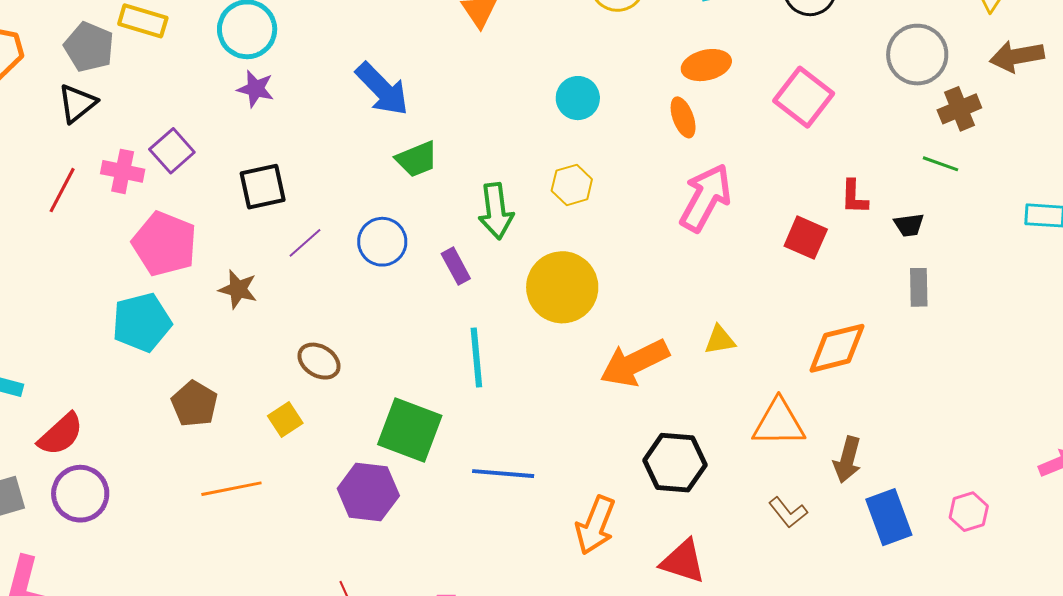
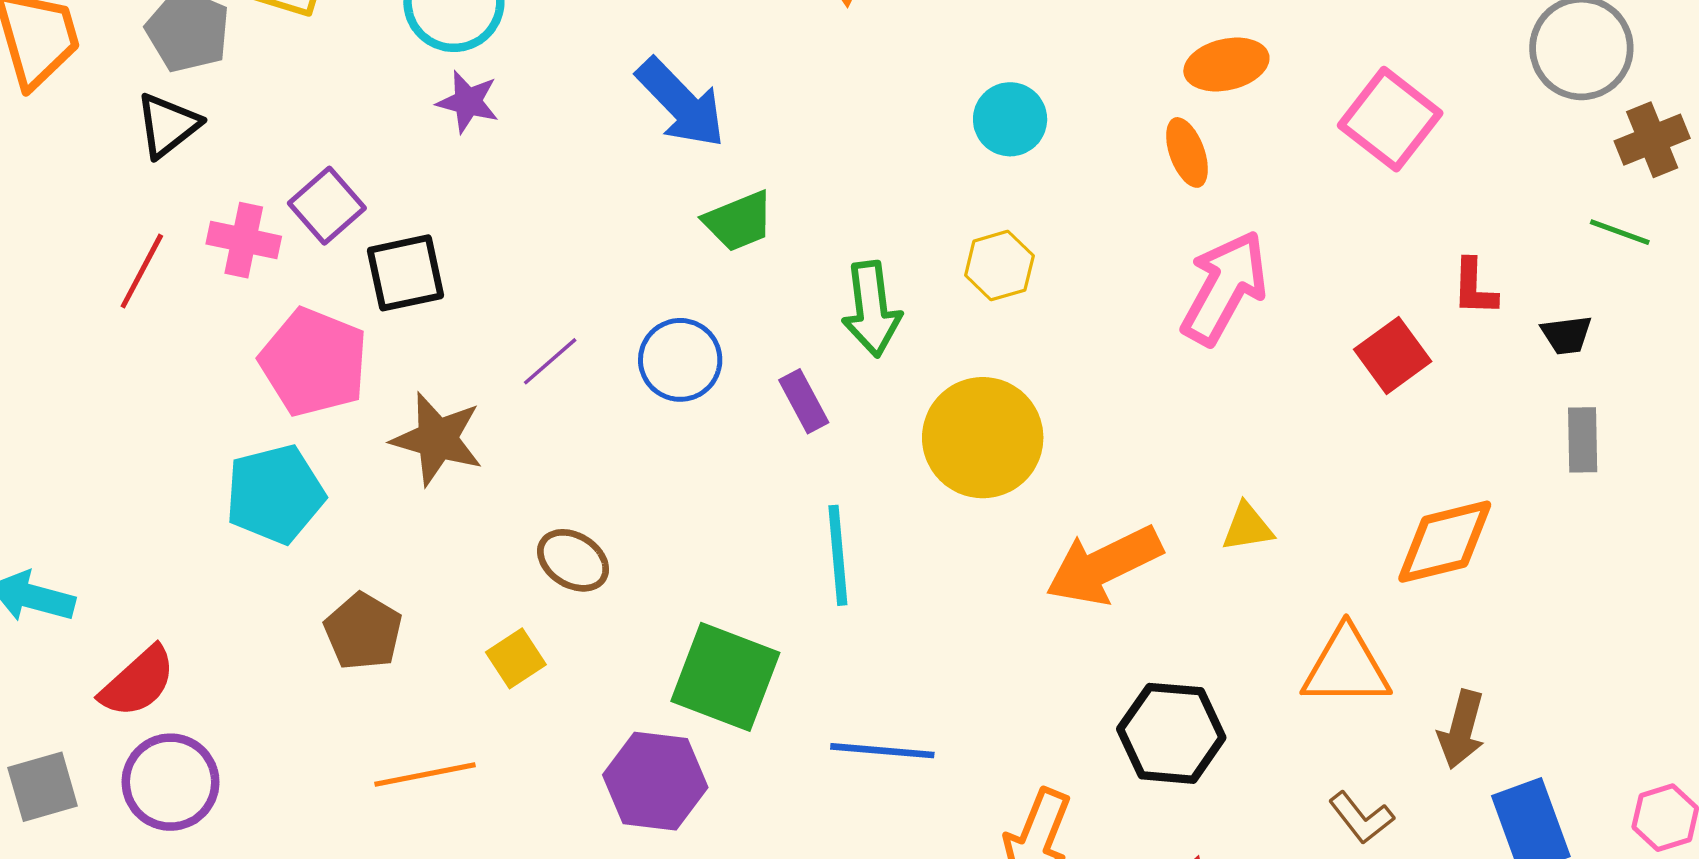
black square: (263, 187) -> (405, 273), moved
red square: (806, 238) -> (1393, 355), turned 30
brown star: (238, 289) -> (437, 439), size x1.4

